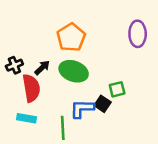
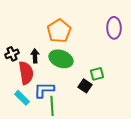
black arrow: (42, 68) -> (35, 56), turned -48
blue L-shape: (82, 109) -> (44, 90), moved
cyan rectangle: (26, 118) -> (22, 98), turned 35

